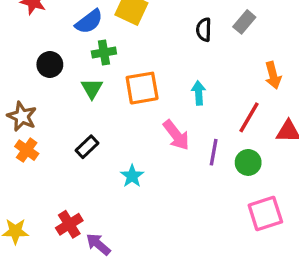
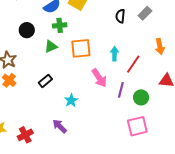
green triangle: (92, 89) -> (51, 46), turned 32
red line: (249, 117) -> (133, 64), moved
pink square: (265, 214) -> (137, 126), moved
red cross: (69, 224) -> (25, 135), moved
purple arrow: (98, 244) -> (60, 126), moved

